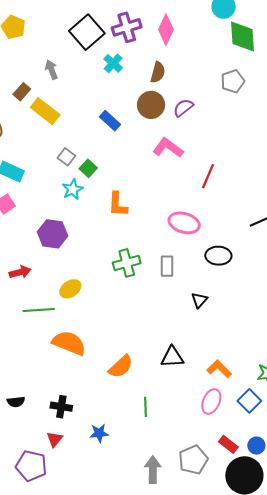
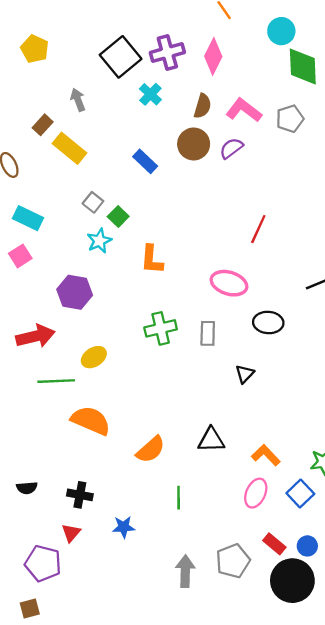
pink L-shape: (168, 148) -> (244, 110), moved
red arrow: (20, 272) -> (35, 336), size x1.5

